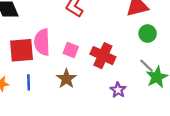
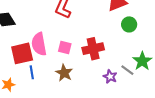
red cross: (103, 56) -> (93, 49), turned -30
gray line: (147, 66) -> (127, 70), moved
blue line: (29, 82) -> (32, 72), moved

